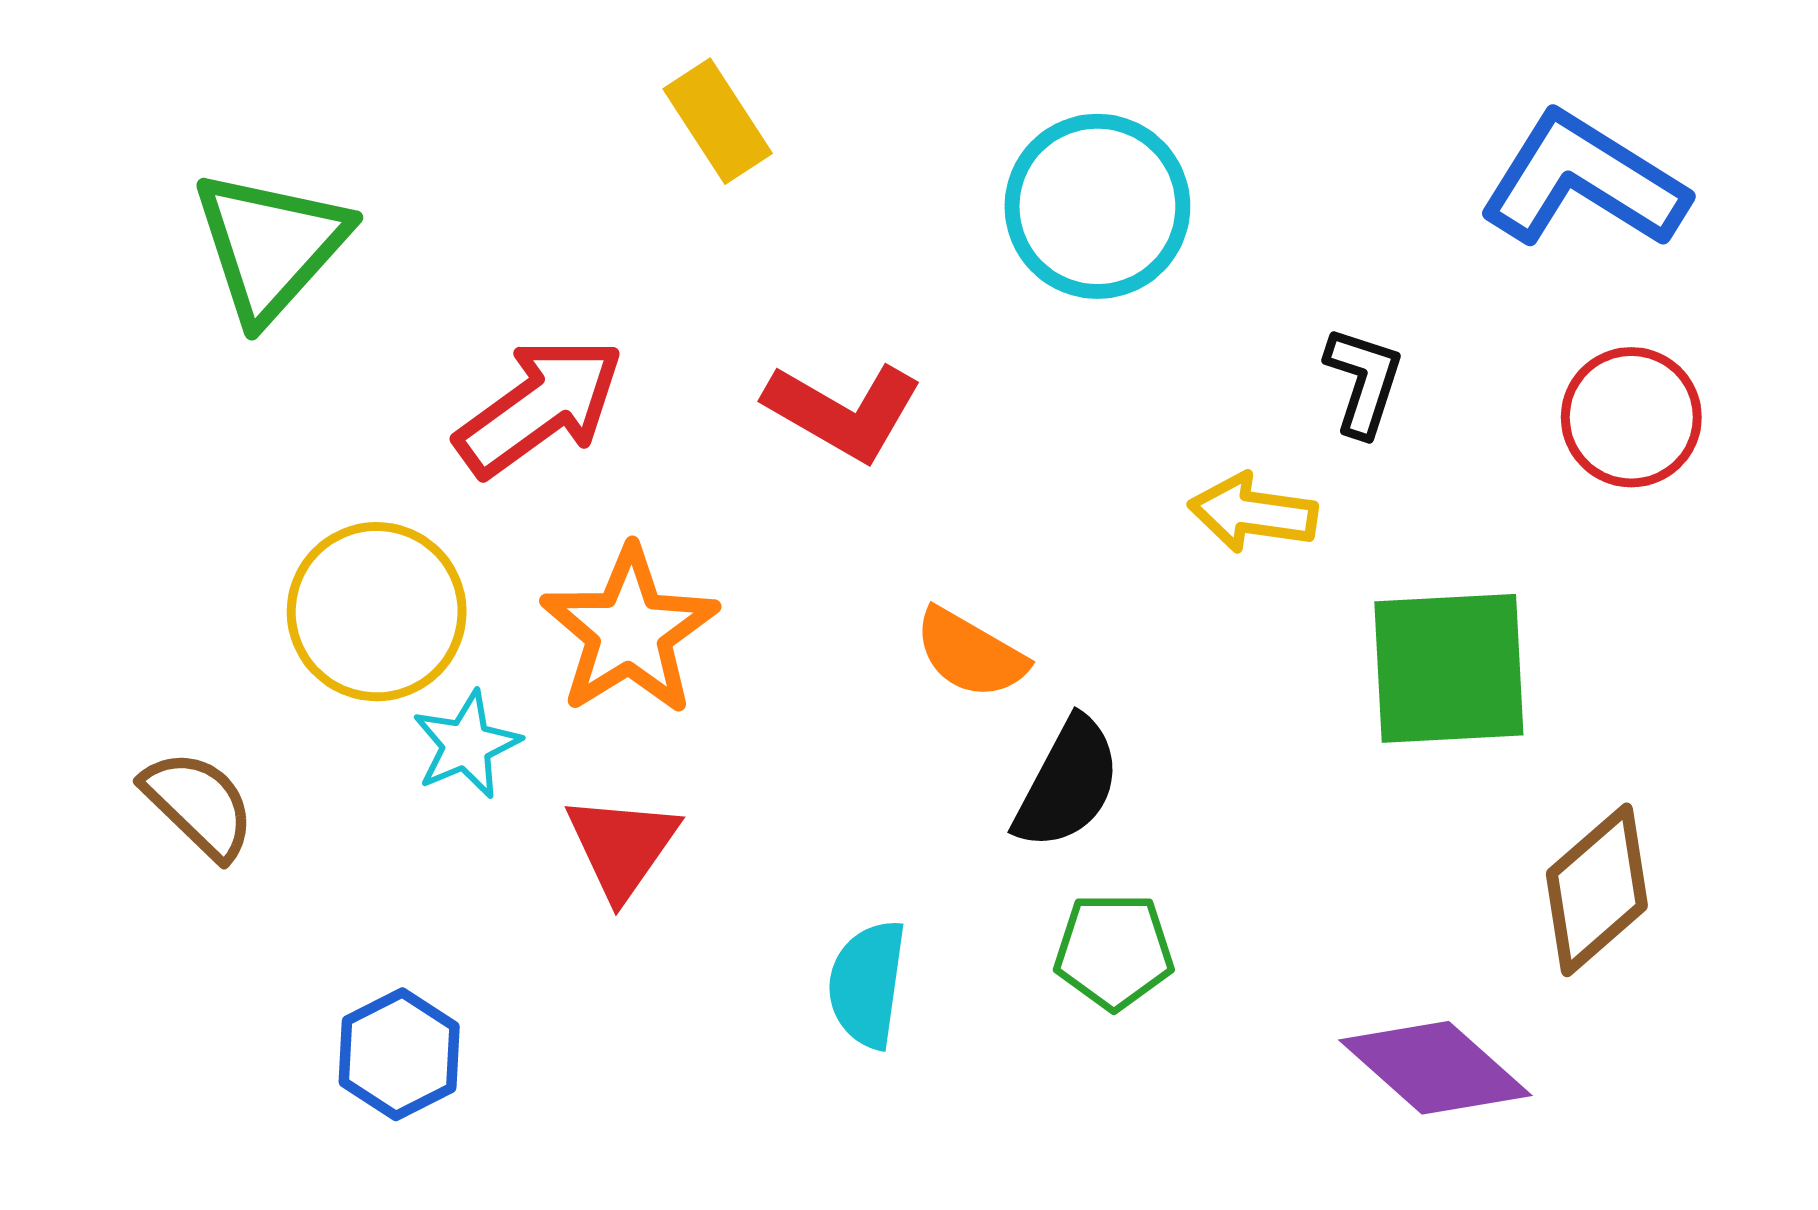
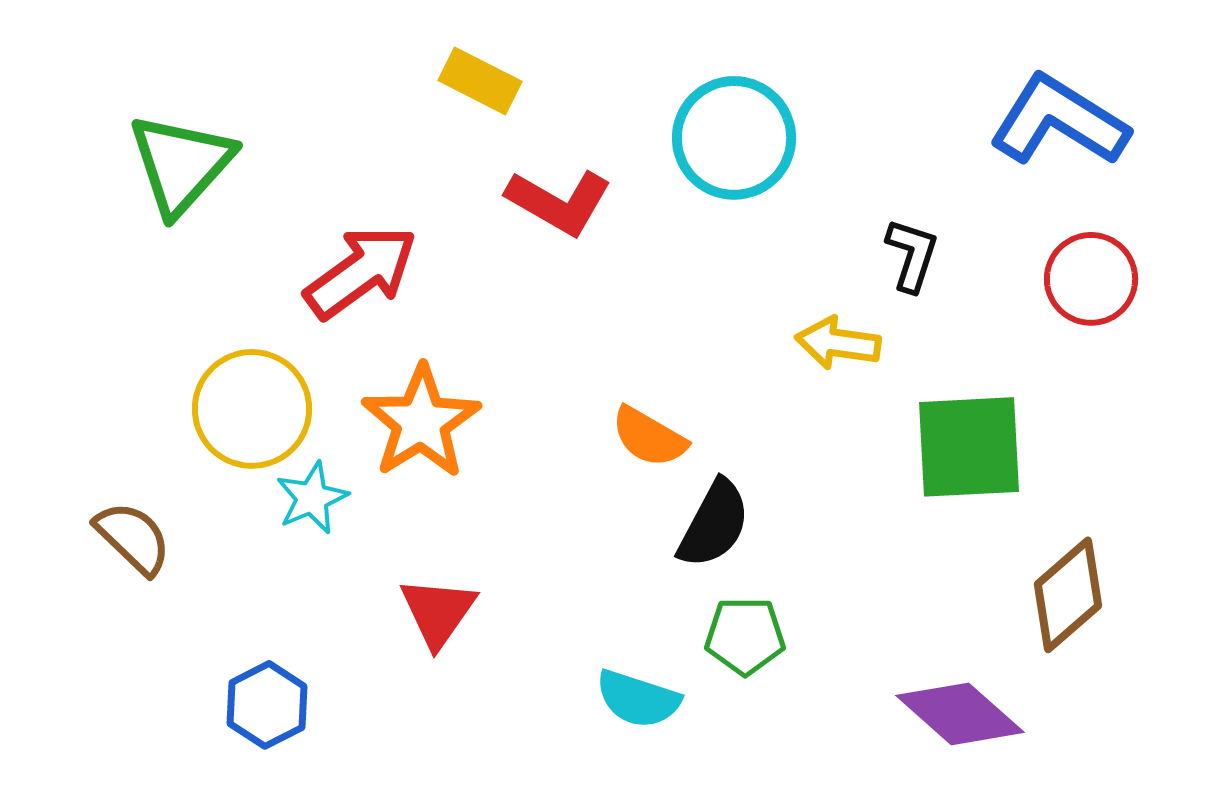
yellow rectangle: (718, 121) -> (480, 81), turned -30
red L-shape: (843, 411) -> (559, 202), moved
red triangle: (622, 846) -> (438, 612), moved
cyan semicircle: (867, 984) -> (638, 699), moved, turned -80

